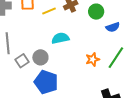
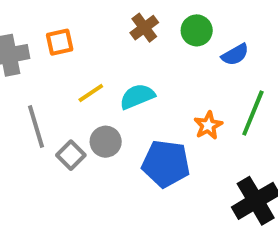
yellow line: (49, 11) -> (91, 93), moved
blue pentagon: (46, 82) -> (166, 164), moved

